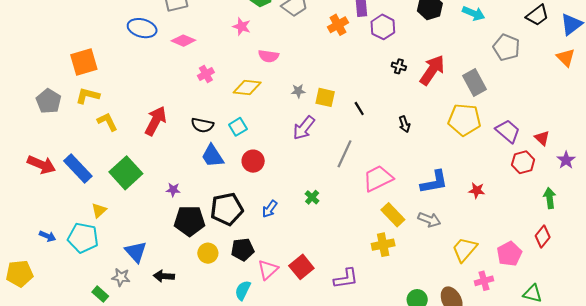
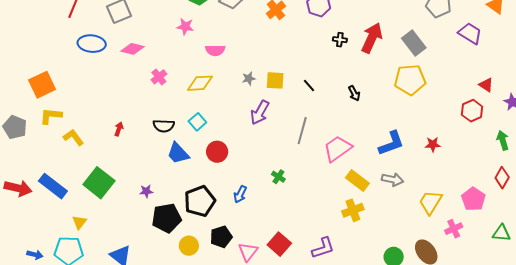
red arrow: (156, 121) -> (119, 129), size x0.5
purple trapezoid: (508, 131) -> (470, 33), moved

